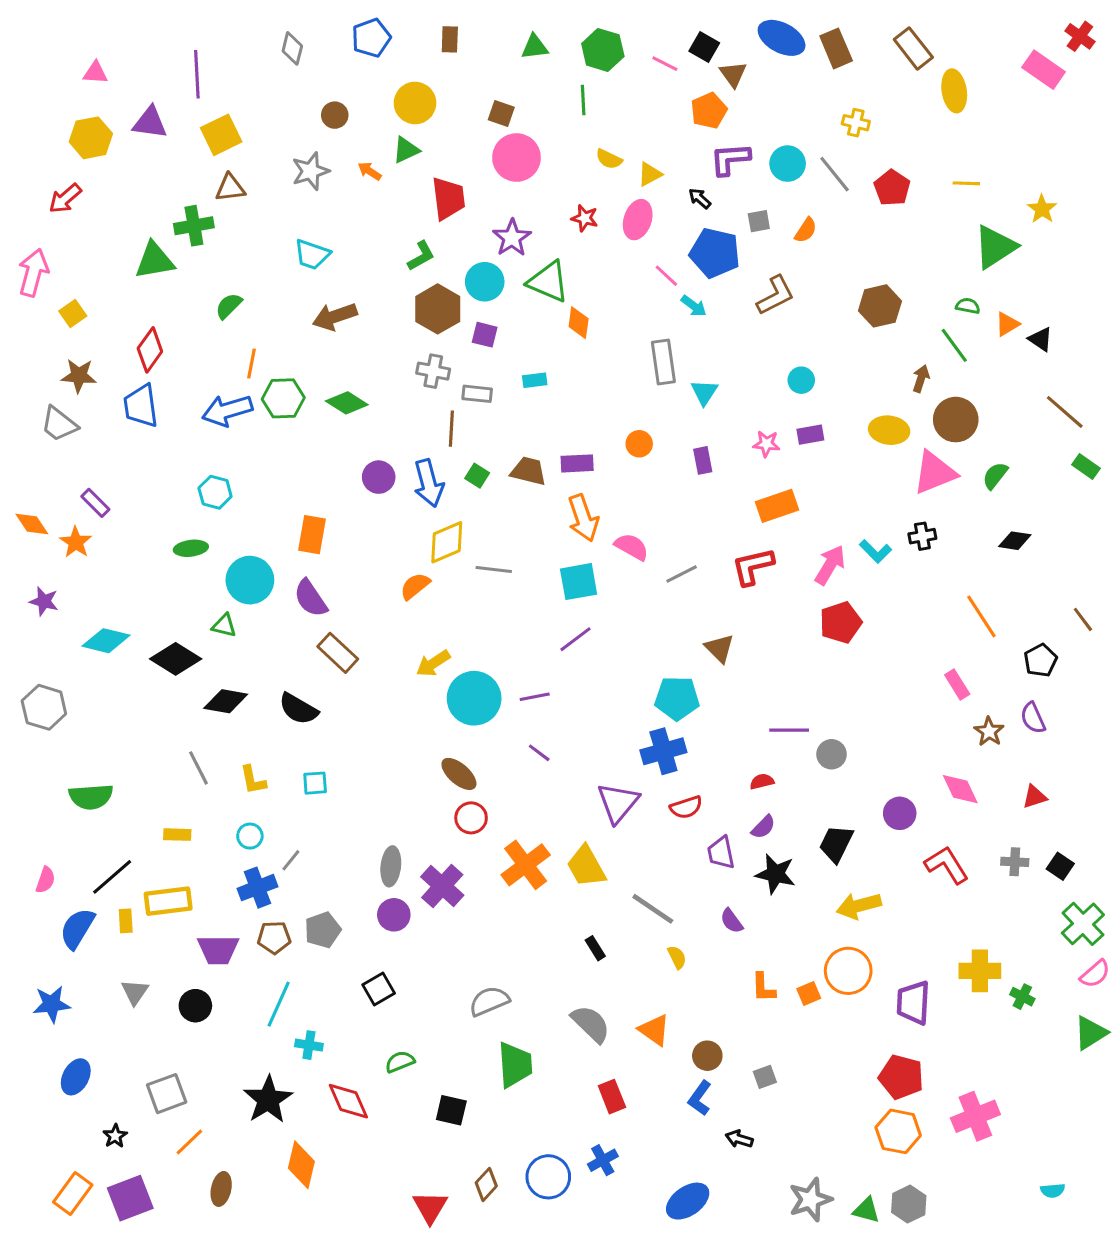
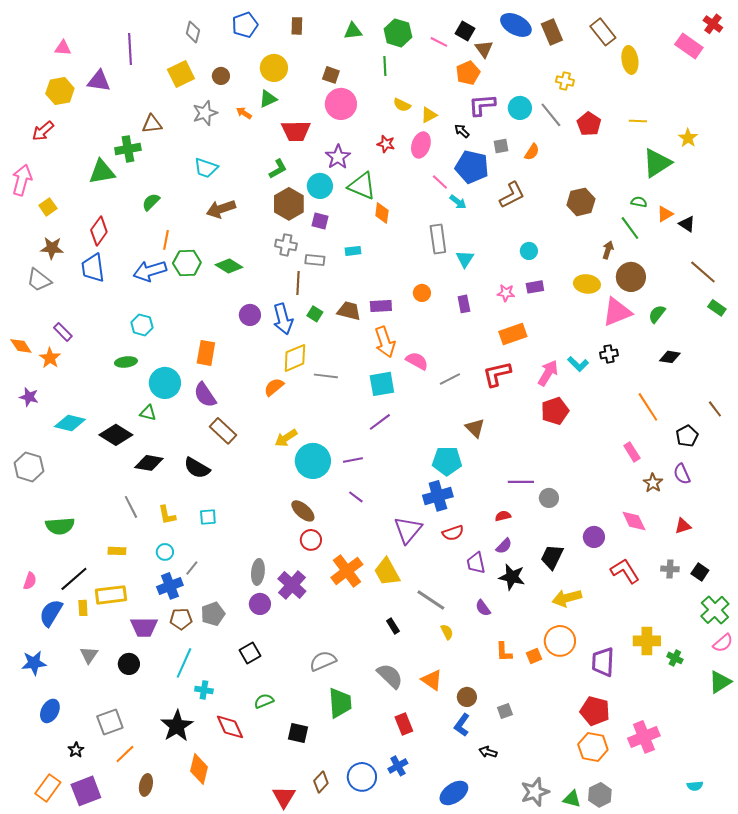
yellow square: (221, 135) -> (181, 74), moved
red trapezoid: (448, 198) -> (296, 131), turned 96

